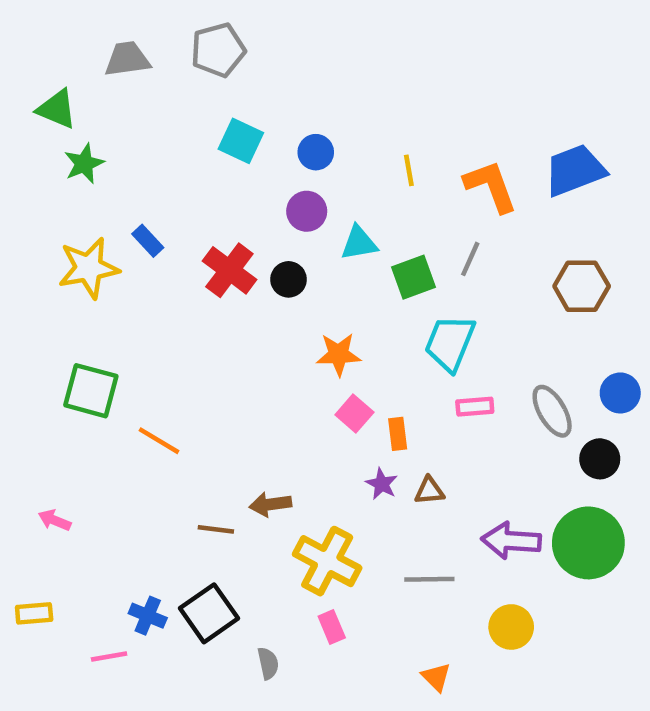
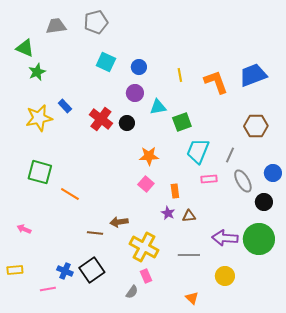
gray line: (470, 259) -> (230, 155), moved
pink square: (354, 413) -> (146, 184), moved
gray semicircle: (268, 663) -> (132, 292), moved, turned 48

